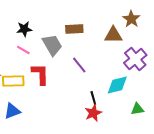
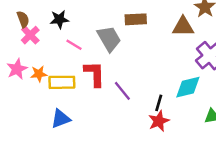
black star: (24, 29) -> (59, 19), moved
purple line: (79, 65) -> (122, 91), moved
black line: (93, 98) -> (159, 103), turned 32

